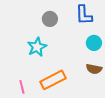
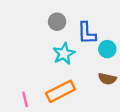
blue L-shape: (84, 15) -> (87, 33), moved
cyan star: (37, 47) -> (64, 54), moved

